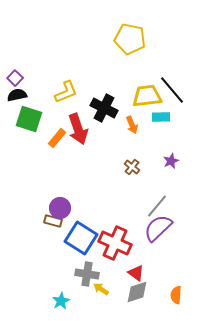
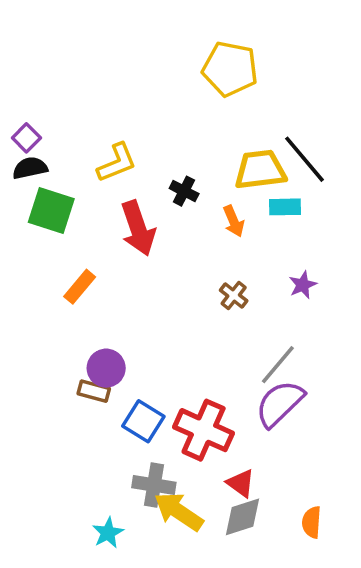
black cross: (104, 108) -> (184, 191), size x0.6
orange rectangle: (57, 138) -> (80, 287), moved
blue square: (81, 238) -> (143, 421), size x0.7
yellow arrow: (101, 289) -> (179, 512), size x1.8

